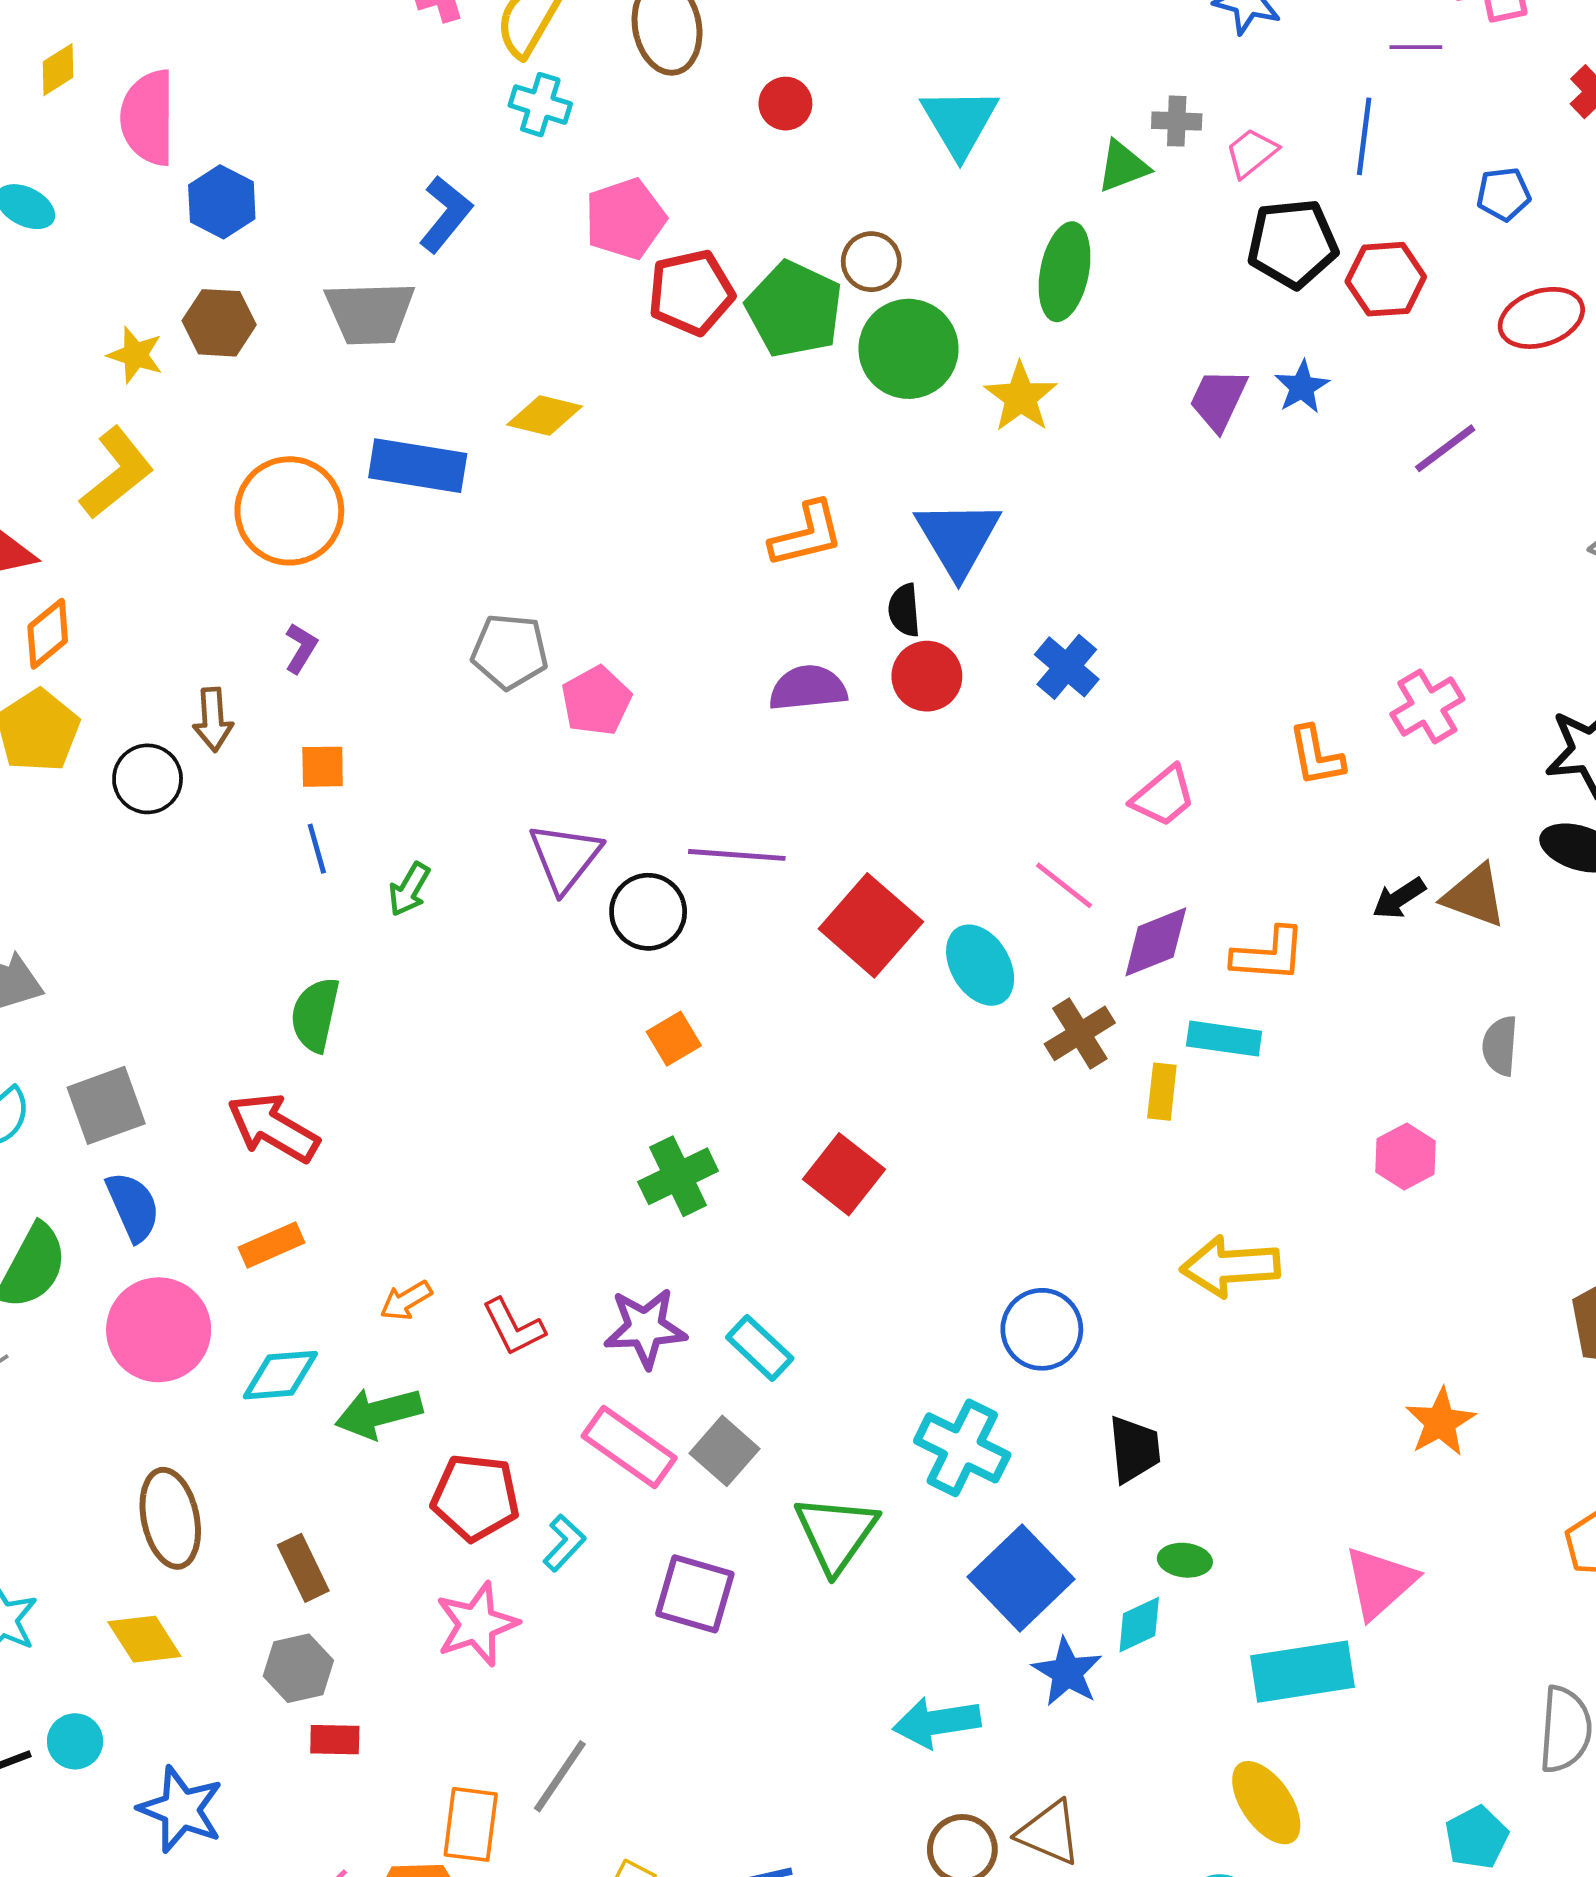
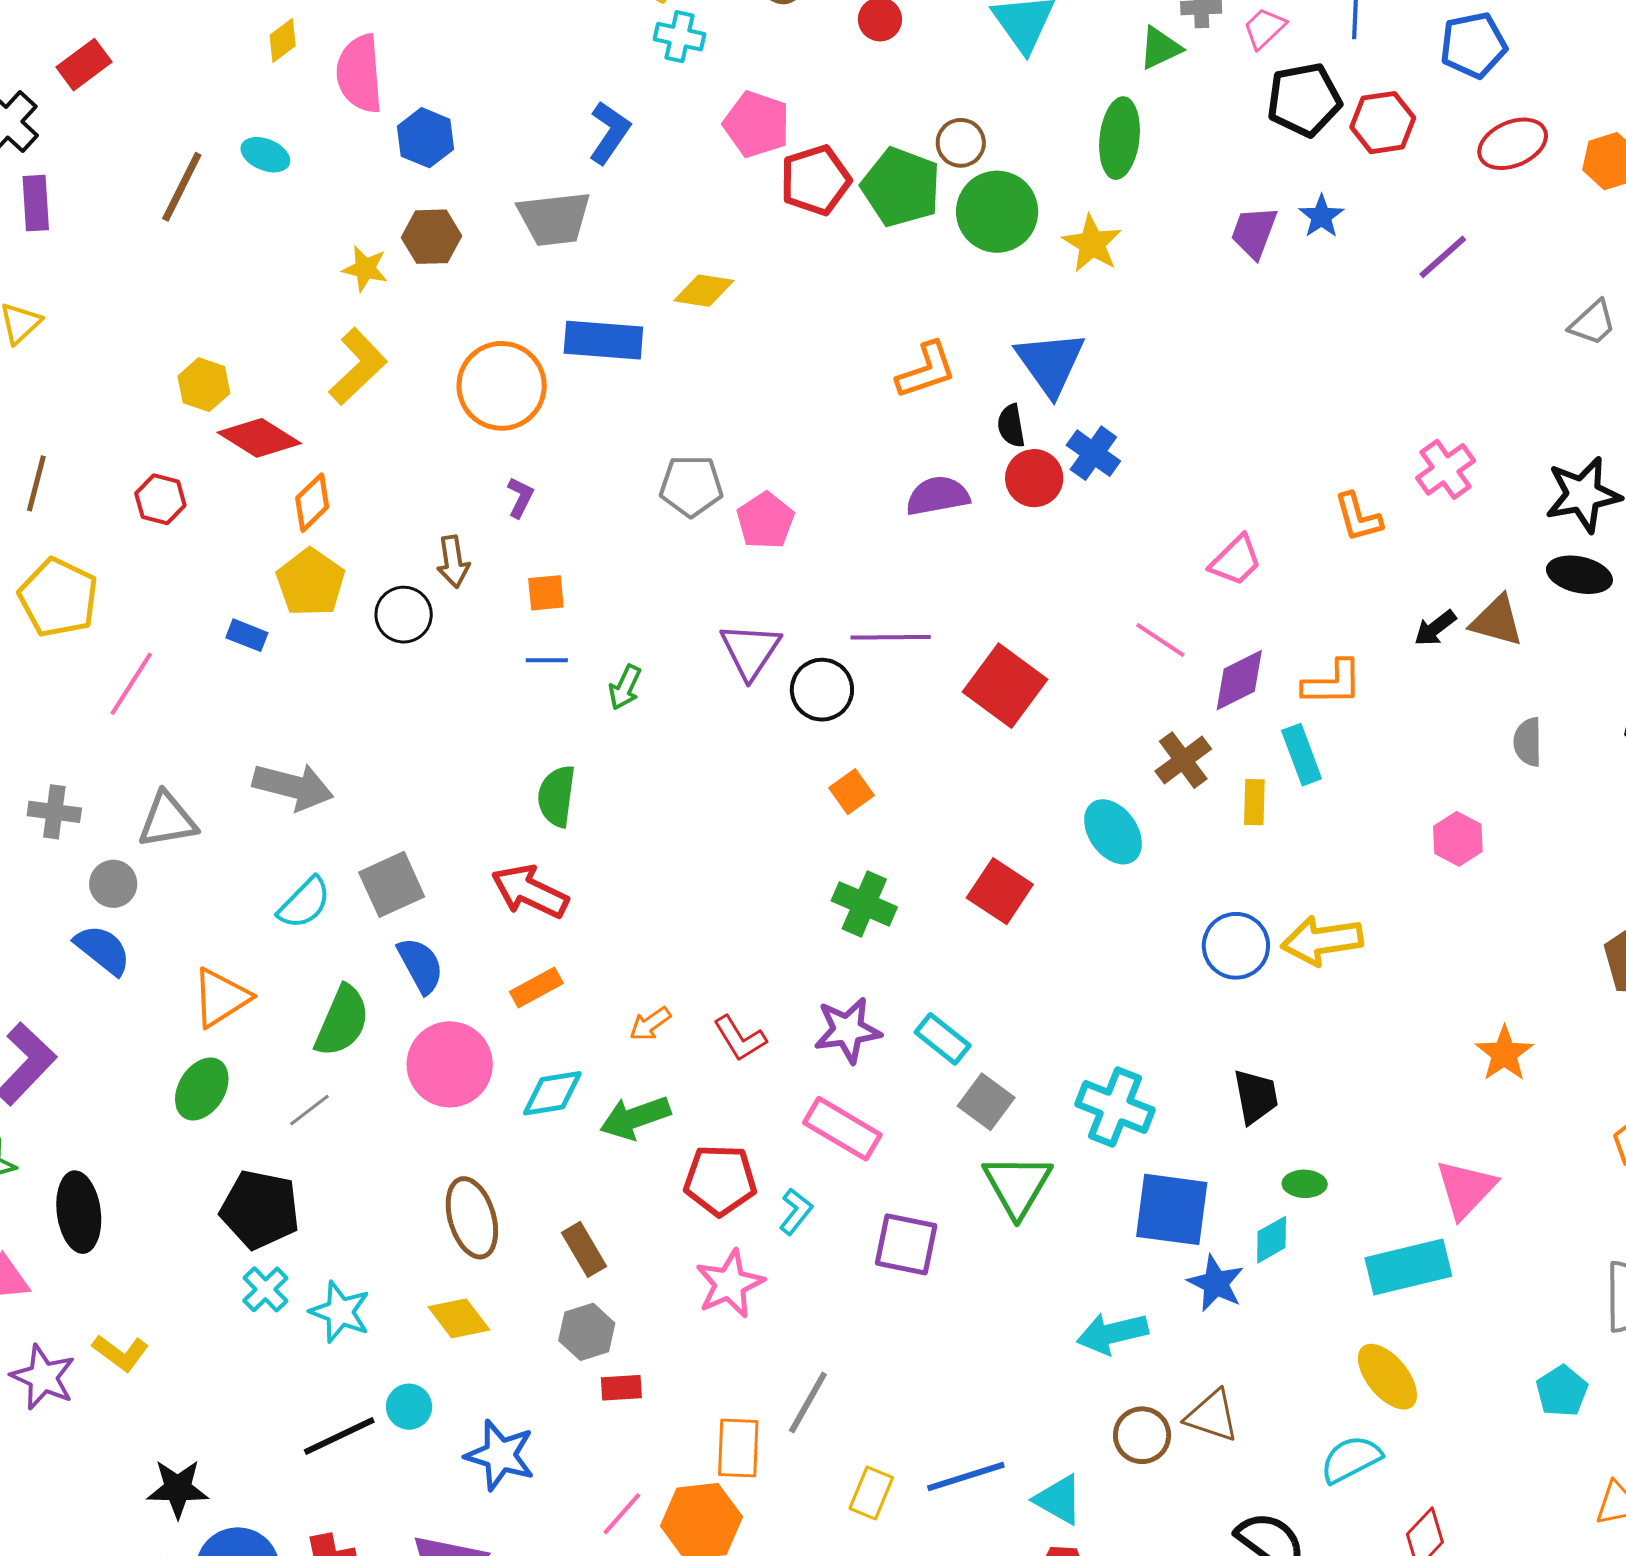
blue pentagon: (1504, 194) -> (1473, 45), size x1.5
pink pentagon: (625, 219) -> (757, 124), turned -30
blue cross: (1067, 667) -> (1093, 453), moved
blue line: (317, 849) -> (547, 660), turned -69
cyan ellipse: (980, 965) -> (1113, 832), moved
cyan rectangle: (1224, 1039) -> (1302, 755), turned 66
green cross: (678, 1176) -> (864, 904), turned -36
blue circle: (1042, 1329) -> (1236, 946), moved
gray square: (724, 1451) -> (986, 1102), moved
blue square: (1021, 1578) -> (1172, 1209), turned -34

